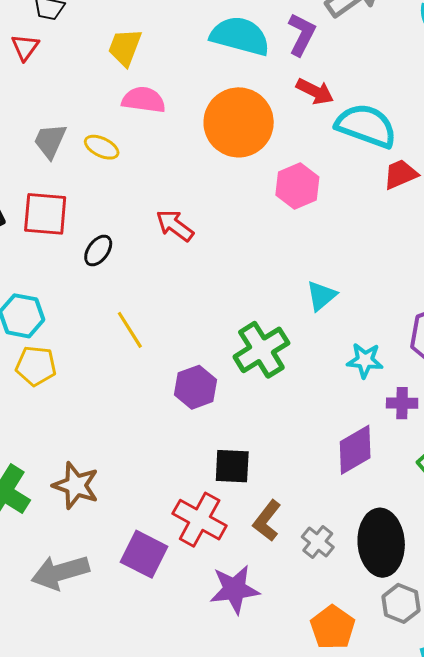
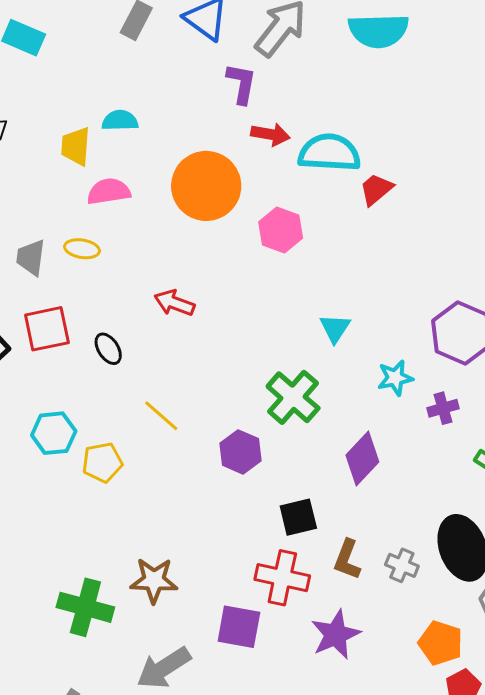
cyan semicircle: (240, 36) -> (120, 121), moved, size x0.6
black ellipse: (98, 251) -> (108, 349), turned -52
yellow pentagon: (36, 366) -> (102, 462), moved
purple diamond: (355, 450) -> (362, 459), moved

